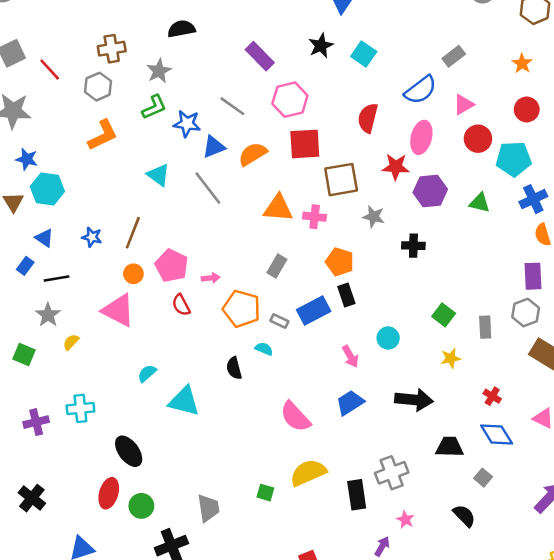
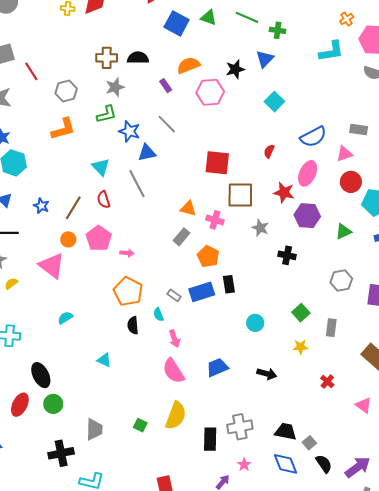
black star: (321, 46) -> (235, 69), moved
brown cross: (112, 49) -> (107, 58), moved
purple rectangle: (260, 56) -> (166, 86), moved, size x0.6
gray rectangle: (454, 56) -> (359, 129), moved, turned 36
pink hexagon: (290, 100) -> (210, 92), moved
red semicircle: (368, 118) -> (269, 151), size x0.6
orange semicircle: (253, 154) -> (188, 65), moved
green triangle: (480, 203) -> (344, 231), turned -48
orange triangle: (278, 208) -> (188, 208), size x0.7
orange pentagon: (340, 262) -> (208, 256), moved
gray rectangle: (277, 266) -> (182, 237), moved
red semicircle: (181, 305) -> (104, 200), moved
orange pentagon: (242, 309) -> (128, 291), moved
gray hexagon: (526, 312) -> (341, 280), moved
cyan semicircle: (264, 349) -> (158, 315), turned -144
pink arrow: (350, 356) -> (175, 339), moved
black arrow: (414, 400) -> (267, 374), size x0.7
cyan triangle: (184, 401) -> (104, 360), moved, size x0.6
blue diamond: (497, 435) -> (286, 464), moved
black trapezoid: (450, 447) -> (286, 432), moved
yellow semicircle: (308, 473) -> (176, 416), turned 124
green circle: (141, 506) -> (53, 404), moved
black semicircle: (464, 516) -> (324, 464), moved

